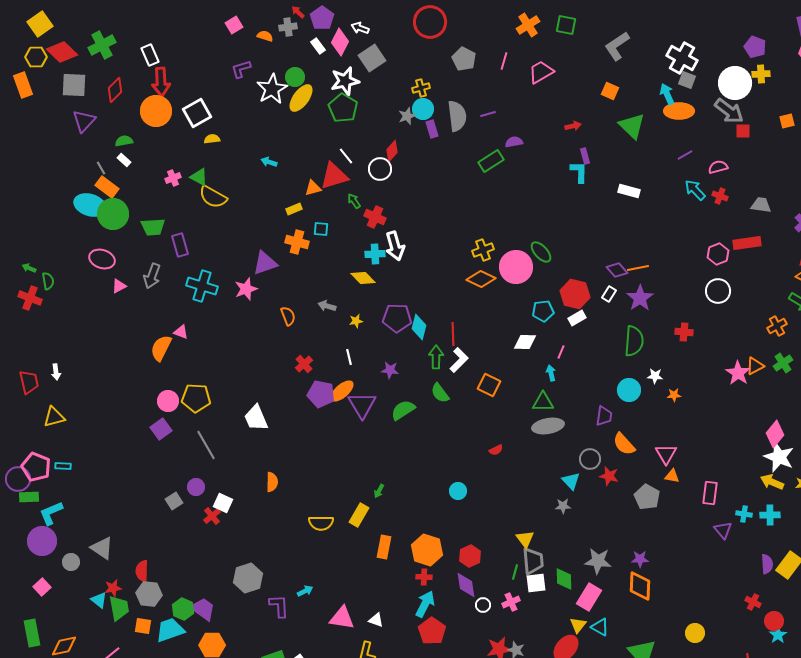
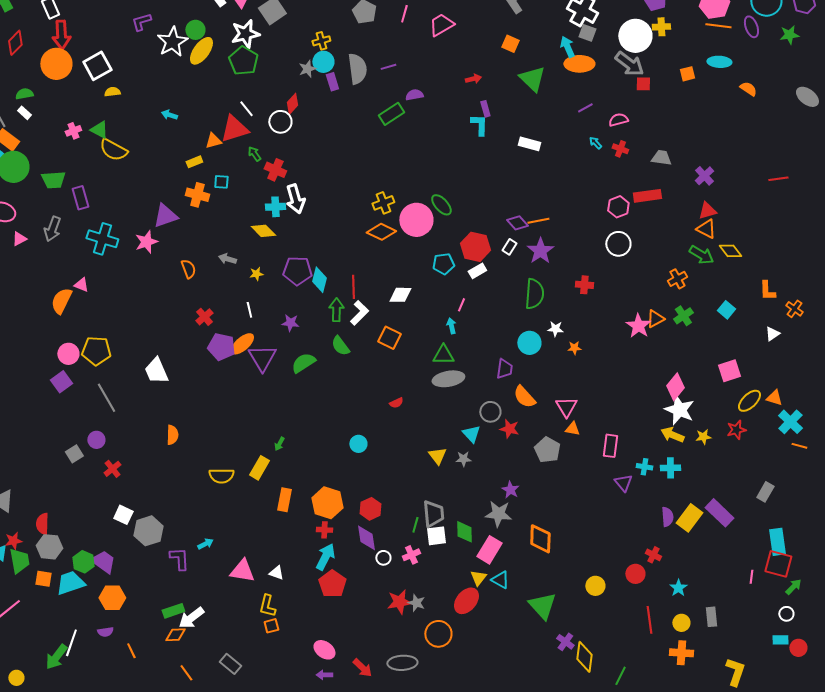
cyan arrow: (695, 190) -> (595, 143), size x0.6
white diamond: (525, 342) -> (400, 295), moved
white square: (223, 503) -> (123, 515), moved
yellow triangle: (525, 539) -> (437, 456), moved
purple star: (640, 559) -> (510, 490), moved, turned 30
red circle: (774, 621) -> (635, 574), moved

